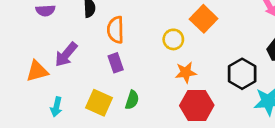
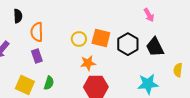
orange square: (204, 19) -> (101, 38), moved, turned -30
black hexagon: (242, 74) -> (128, 44), moved

